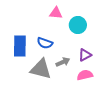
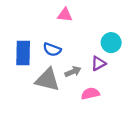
cyan circle: (78, 25) -> (111, 43), moved
pink semicircle: (85, 75) -> (90, 94), moved

